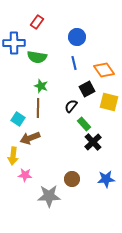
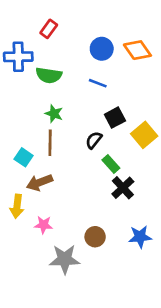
blue line: (74, 63) -> (98, 83), turned -56
orange diamond: (104, 70) -> (137, 50), moved
yellow square: (109, 102) -> (144, 135), turned 36
pink star: (25, 175) -> (43, 225), moved

